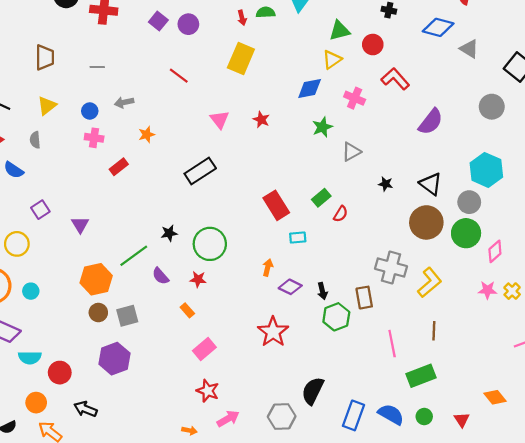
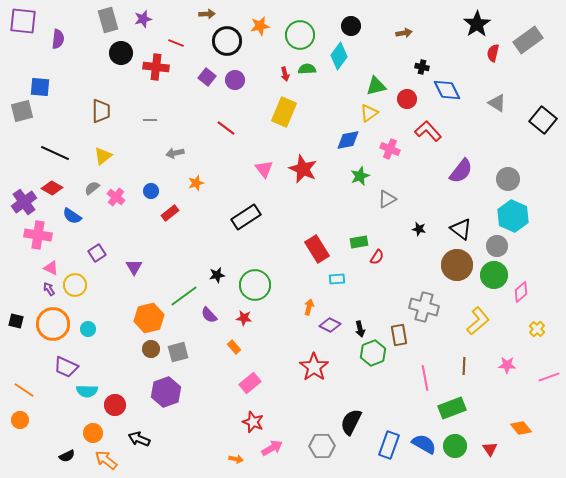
blue diamond: (438, 27) -> (447, 90), moved, turned 48
gray circle: (492, 107) -> (508, 179), moved
blue circle: (90, 111) -> (151, 191), moved
red star: (261, 120) -> (303, 169), size x1.8
pink cross: (94, 138) -> (116, 197), moved, turned 30
gray semicircle: (35, 140) -> (92, 188), turned 56
green rectangle: (321, 198) -> (359, 242), turned 30
yellow L-shape: (430, 283) -> (478, 321), moved
pink star: (487, 290) -> (507, 365), moved
green circle: (424, 417) -> (455, 446), size x1.5

